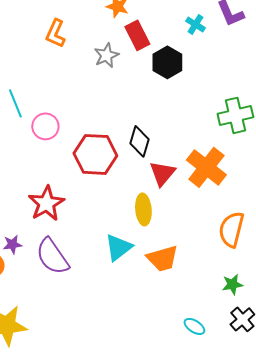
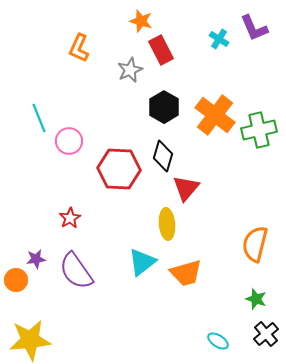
black hexagon: (167, 62) -> (164, 107), moved
orange cross: (206, 167) -> (215, 115), moved
red star: (46, 203) -> (70, 218), size x0.6
green star: (232, 284) -> (256, 299), turned 30

